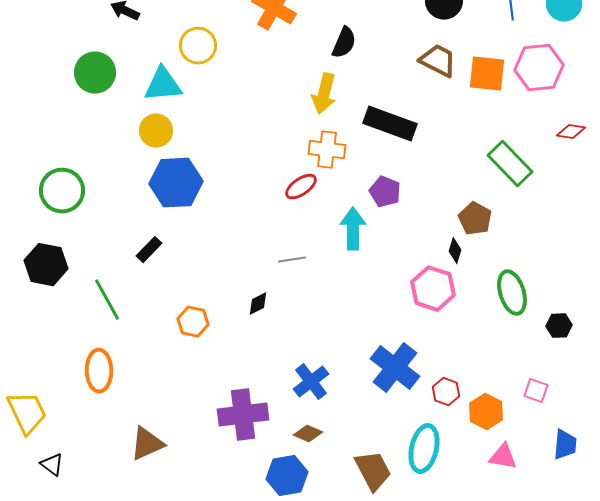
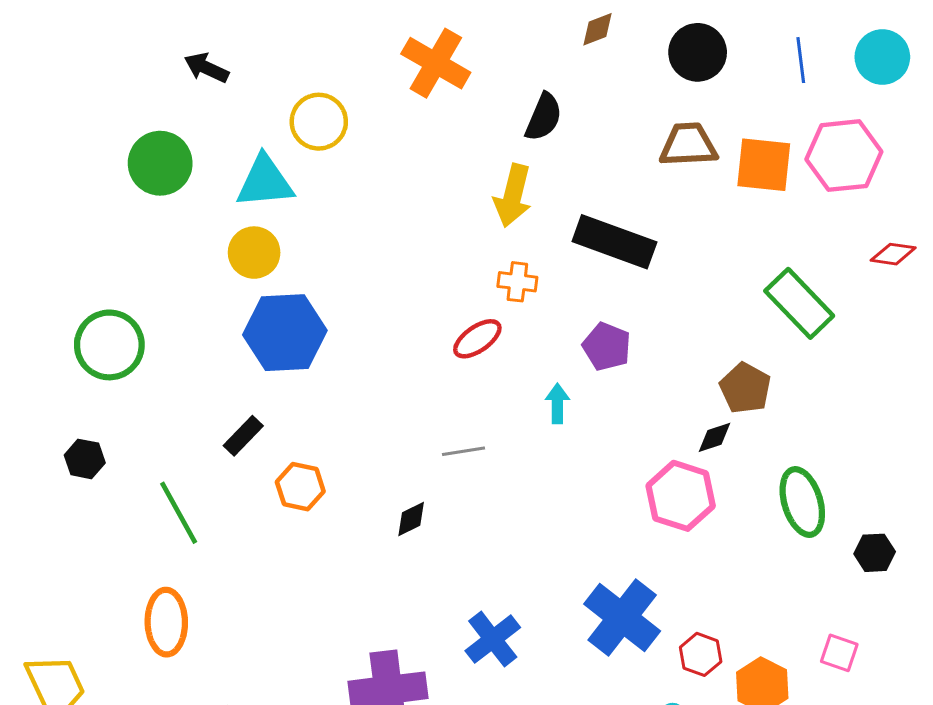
brown trapezoid: (438, 61) -> (688, 145), turned -30
orange cross: (327, 150) -> (517, 282), size x0.7
cyan arrow: (353, 229) -> (557, 403), size x0.6
black diamond: (455, 251) -> (715, 437), turned 55
black hexagon: (46, 265) -> (85, 459), size x0.6
orange hexagon: (193, 322) -> (300, 487), moved

